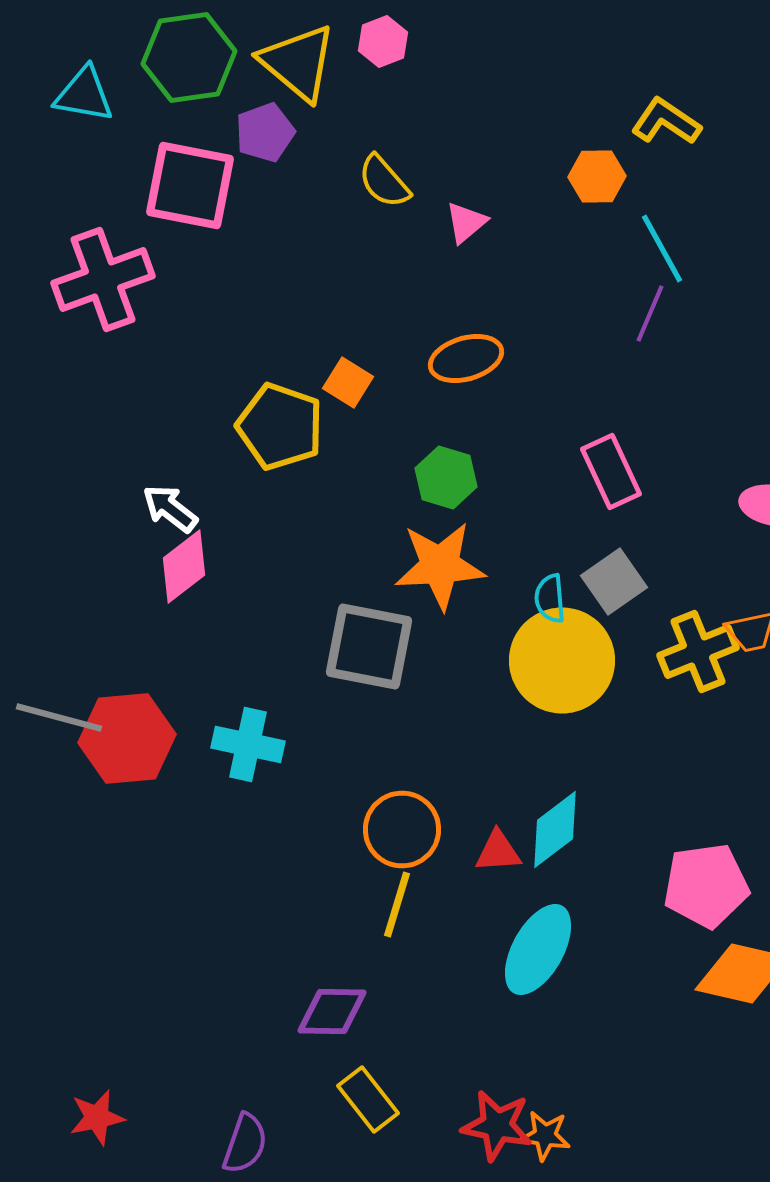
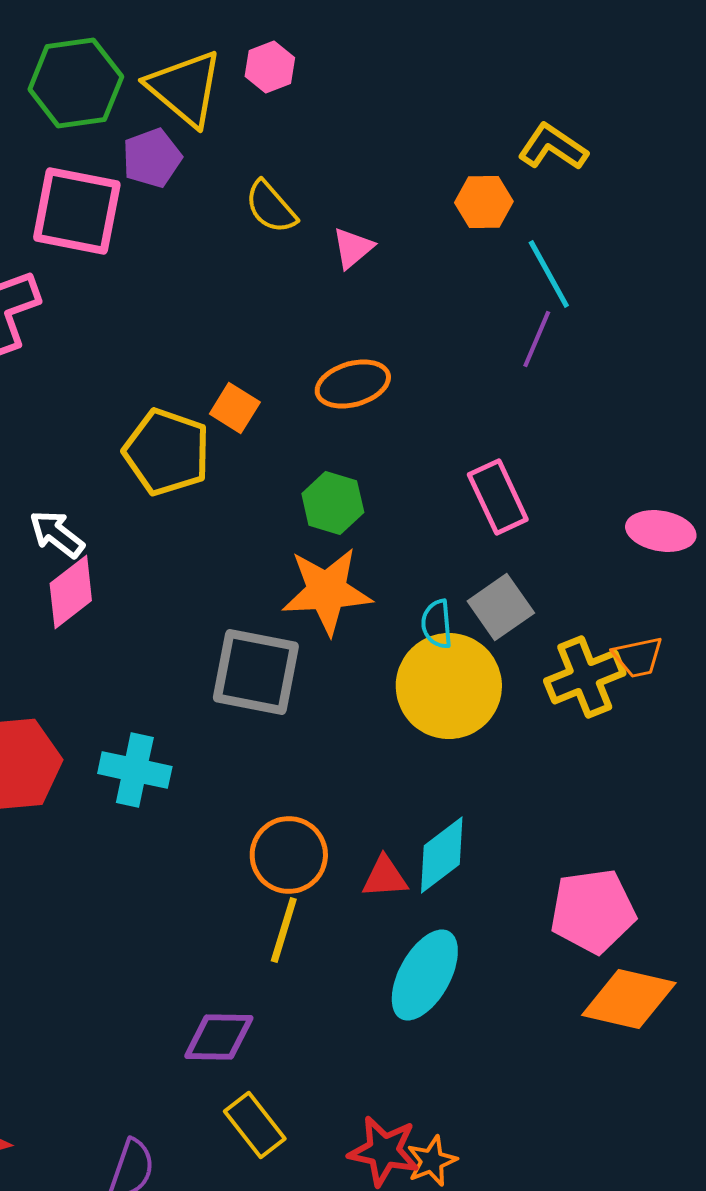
orange star: (545, 1136) -> (432, 1161), turned -30

